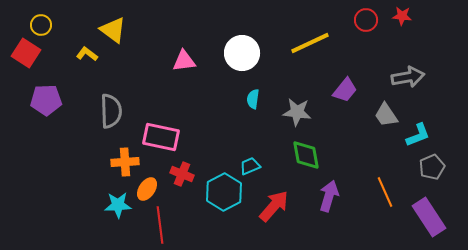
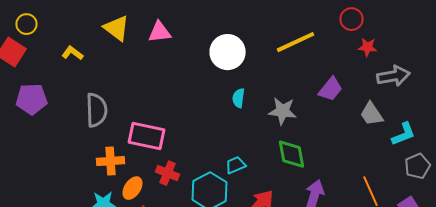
red star: (402, 16) -> (368, 47), moved
yellow triangle: (113, 30) -> (116, 28), moved
pink triangle: (184, 61) -> (160, 32), moved

